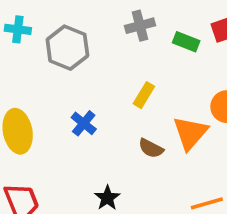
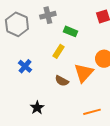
gray cross: (140, 26) -> (48, 15), moved
green rectangle: (186, 42) -> (70, 31), moved

